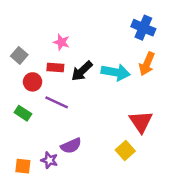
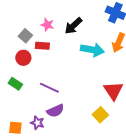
gray square: (19, 55) -> (25, 36), moved
black arrow: (82, 71) -> (73, 26), moved
purple line: (57, 102) -> (49, 88), moved

